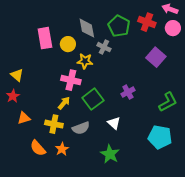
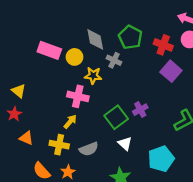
red cross: (147, 22) -> (163, 45), moved
pink rectangle: (45, 38) -> (49, 50), turned -60
green square: (93, 99) -> (116, 117), moved
orange triangle: (24, 118) -> (26, 138), turned 40
cyan pentagon: (160, 137) -> (161, 159), moved, turned -30

